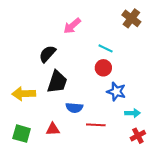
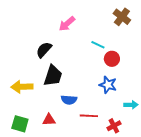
red circle: (103, 68) -> (112, 59), moved
cyan arrow: (132, 113) -> (131, 105), moved
red cross: (138, 136) -> (114, 126), moved

